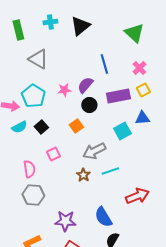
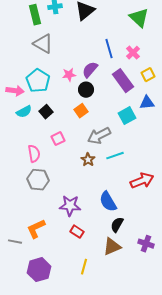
green rectangle: (18, 30) -> (35, 15), moved
pink cross: (139, 68) -> (133, 53), moved
purple rectangle: (118, 96) -> (123, 81), turned 65
black circle: (89, 105) -> (86, 90), moved

